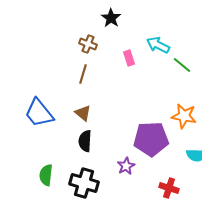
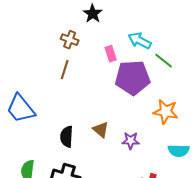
brown triangle: (83, 113) -> (101, 130), moved
purple pentagon: (151, 139) -> (133, 78), moved
purple star: (126, 166) -> (131, 141), moved, turned 30

